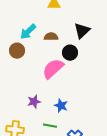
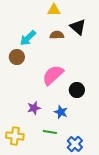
black triangle: (82, 31) -> (78, 27), moved, turned -36
brown semicircle: (51, 37) -> (57, 35), moved
black circle: (70, 53) -> (77, 90), moved

